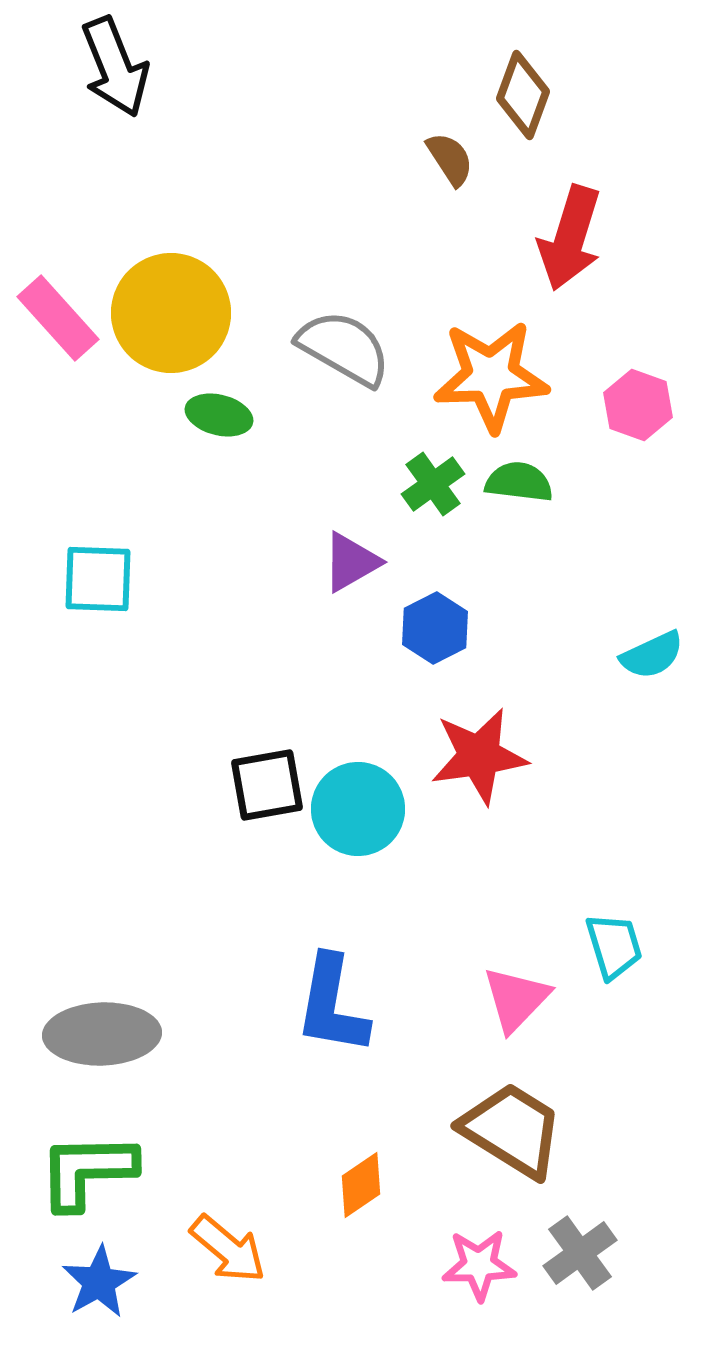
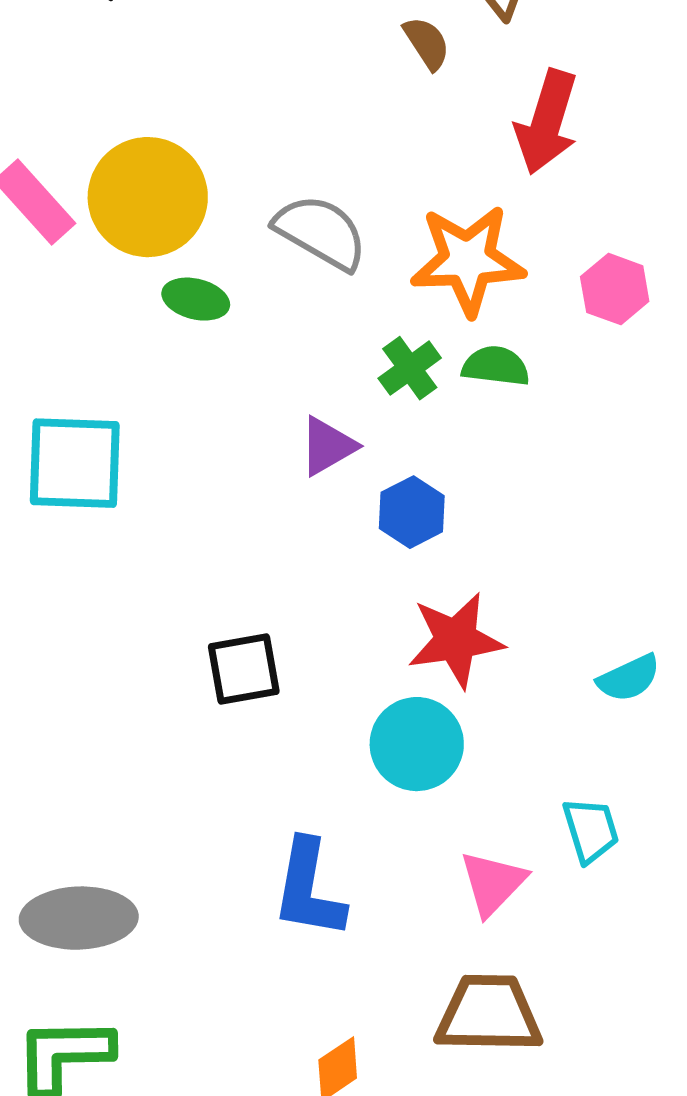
cyan square: (98, 579) -> (75, 463), size x1.4
cyan semicircle: (652, 655) -> (629, 678), moved
cyan circle: (358, 809) -> (417, 744), moved
brown trapezoid: (512, 1130) -> (489, 1014), turned -31

